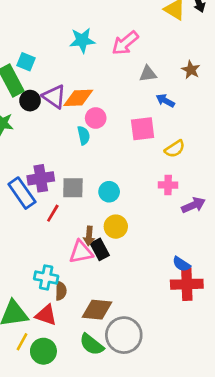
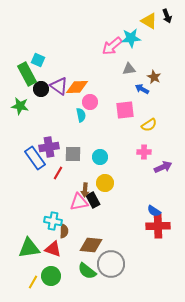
cyan star: (82, 40) -> (131, 38), moved
brown star: (191, 70) -> (154, 77), moved
yellow line: (22, 342) -> (33, 282), moved

